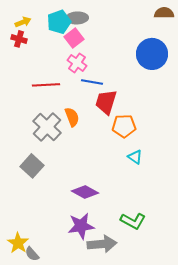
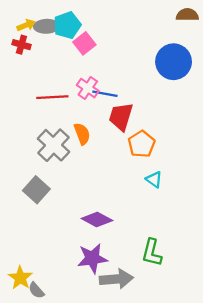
gray ellipse: (77, 18) -> (47, 26), moved
pink cross: (77, 63) -> (88, 88), moved
orange pentagon: (124, 126) -> (142, 144), turned -30
green L-shape: (133, 221) -> (152, 253), turned 75

